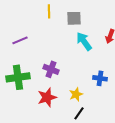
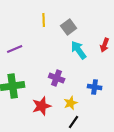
gray square: (74, 18) -> (69, 27), turned -35
purple cross: (51, 69) -> (57, 78), moved

